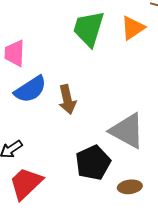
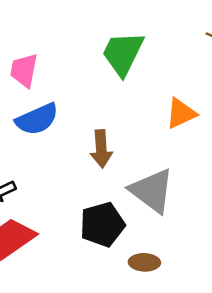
orange triangle: (133, 28) -> (181, 113), moved
brown arrow: (67, 100) -> (101, 149), moved

